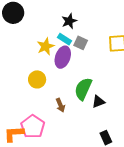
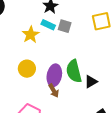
purple ellipse: (63, 57) -> (54, 75), moved
green semicircle: (83, 89) -> (74, 71), turned -30

